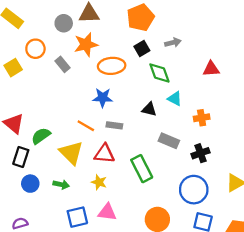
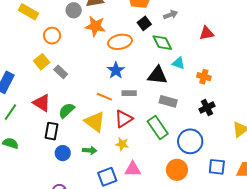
orange star: (86, 45) -> (95, 26), turned 30
gray rectangle: (62, 64) -> (61, 72), moved
yellow square: (13, 68) -> (42, 62), moved
blue star: (103, 98) -> (116, 70), turned -30
black triangle: (149, 109) -> (157, 75), size x1.5
orange cross: (202, 118) -> (204, 77), turned 32
gray rectangle: (169, 141) -> (168, 101), moved
red triangle: (104, 154) -> (124, 119), turned -30
blue circle: (194, 190) -> (190, 141), moved

